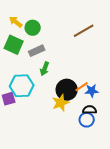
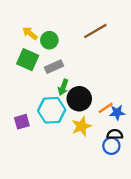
brown line: (84, 31) -> (95, 31), moved
cyan hexagon: (22, 86) -> (52, 110), moved
black circle: (67, 90) -> (79, 99), moved

